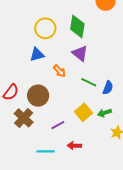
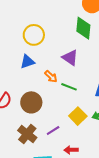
green diamond: (77, 27) -> (83, 28), moved
green line: (89, 82) -> (69, 87), moved
brown cross: (24, 118) -> (27, 134), moved

